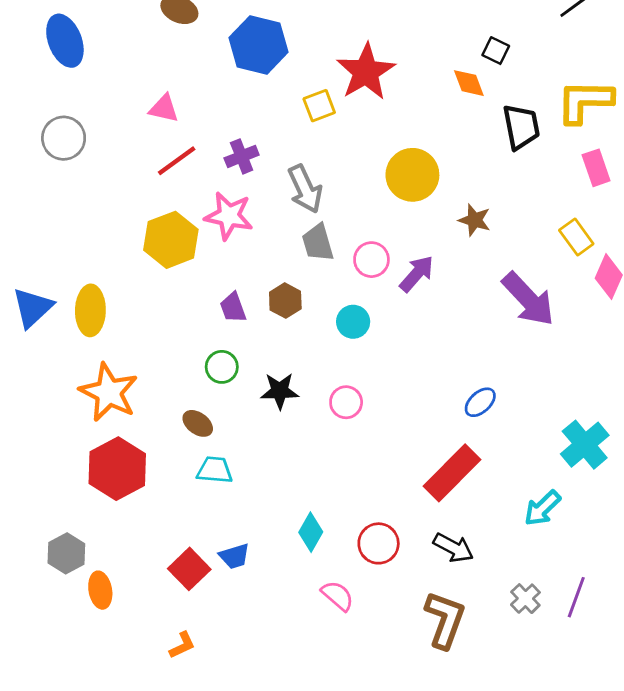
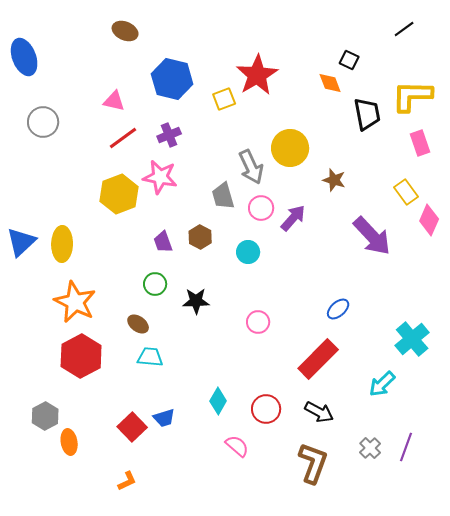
blue ellipse: (65, 41) -> (24, 57), moved
blue hexagon: (258, 45) -> (172, 79), moved
gray arrow: (305, 189) -> (251, 167), moved
pink circle: (346, 402) -> (258, 322), moved

